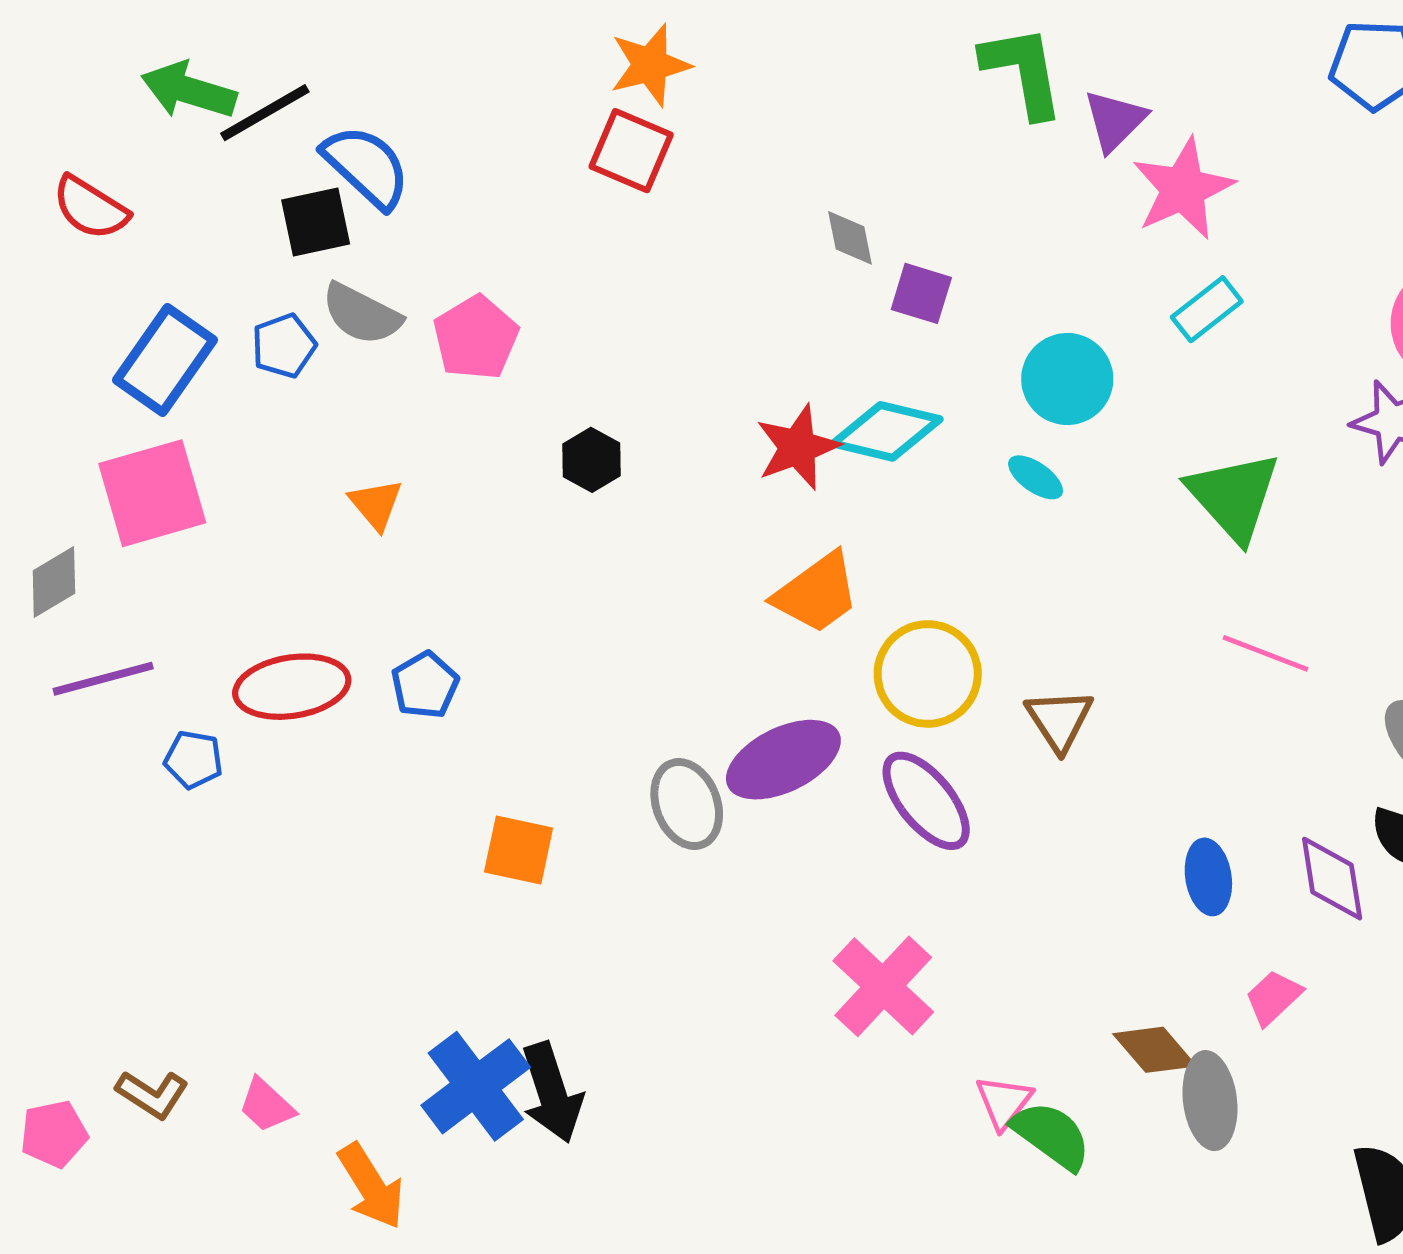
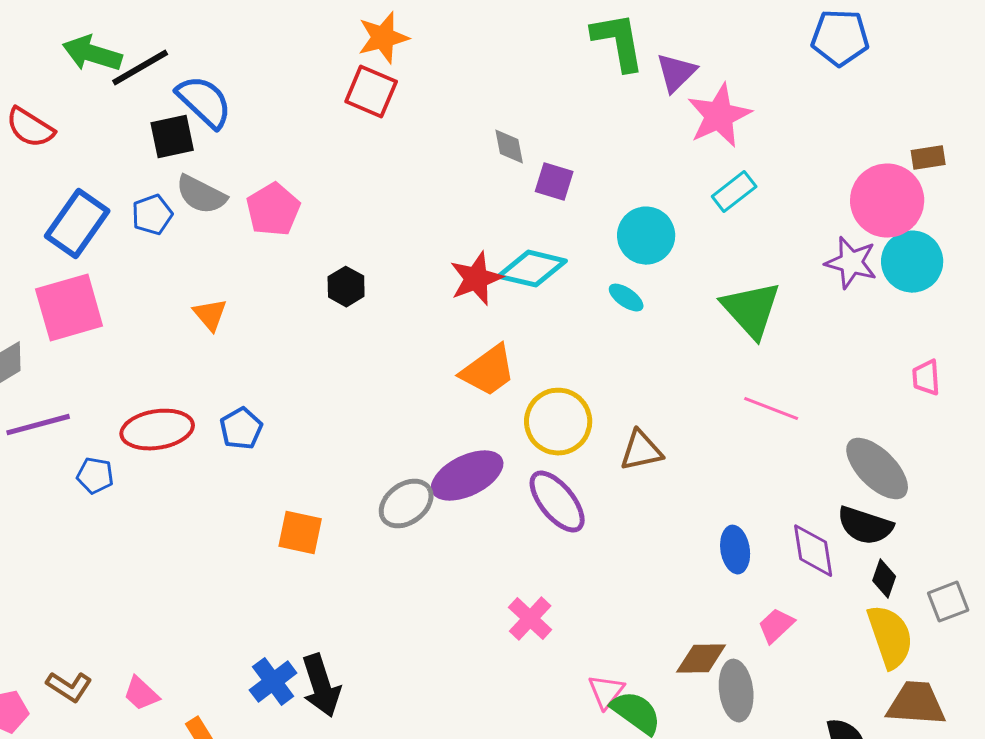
brown triangle: (1059, 720) -> (641, 451), turned 51
gray ellipse: (687, 804) -> (406, 504), turned 74
pink cross: (883, 986) -> (530, 619), size x0.7
brown diamond: (1154, 1050) -> (701, 659), turned -50
blue cross: (476, 1086) -> (273, 682), size x0.7

